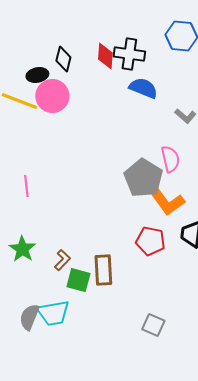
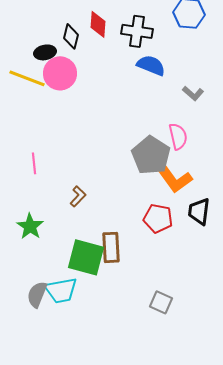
red diamond: (105, 56) -> (98, 24), moved
brown L-shape: (62, 260) -> (78, 196), moved
green square: (78, 280) -> (86, 257), size x1.5

